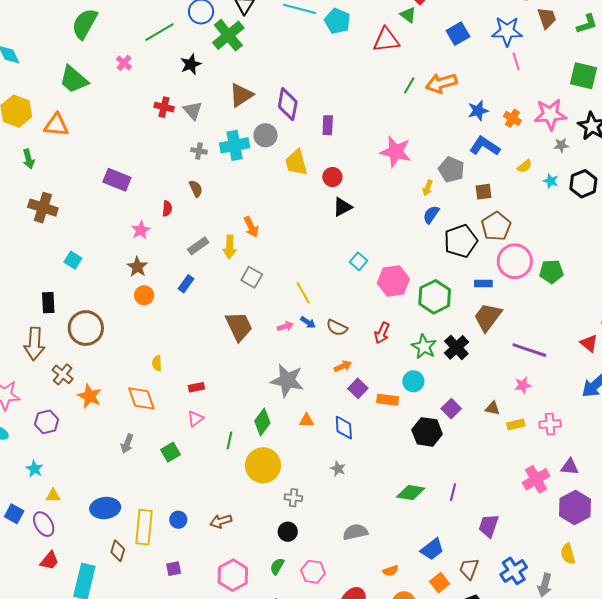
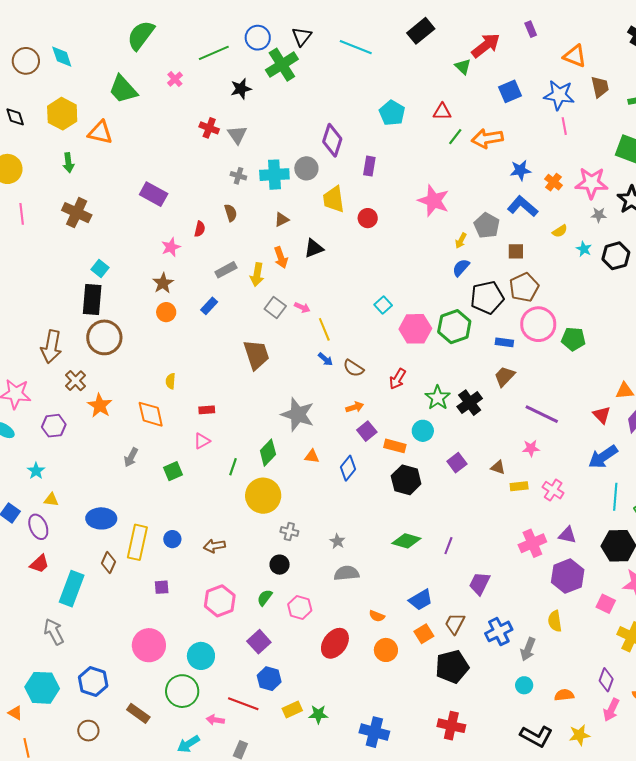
cyan pentagon: (337, 21) -> (392, 113), moved
red triangle: (386, 40) -> (442, 112), moved, size x0.7
brown triangle: (241, 95) -> (282, 220), moved, size x0.6
black triangle: (342, 207) -> (314, 248), moved
green hexagon: (435, 297) -> (454, 327), moved
black rectangle: (48, 303) -> (92, 300), moved, size x1.4
brown trapezoid: (488, 317) -> (505, 376), size x0.7
pink arrow: (285, 326) -> (302, 307), moved, turned 35
pink cross: (550, 424) -> (553, 490), turned 30
blue diamond: (344, 428) -> (348, 468), turned 35
black hexagon: (427, 432) -> (406, 480), moved
gray star: (338, 469) -> (337, 541), moved
orange semicircle: (391, 571) -> (377, 616), turned 35

